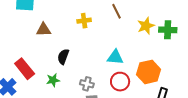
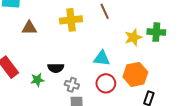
yellow cross: (84, 21) -> (71, 20), size x1.5
yellow star: (146, 26) -> (133, 37), moved
black semicircle: (63, 57) -> (56, 68), moved, turned -112

